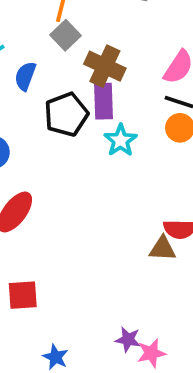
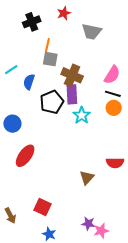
gray square: (65, 35) -> (50, 59), turned -35
brown triangle: (163, 249) -> (87, 178), moved, turned -49
red square: (23, 295) -> (42, 207), moved, turned 30

